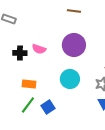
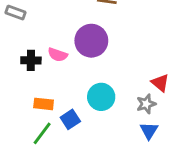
purple circle: (74, 45) -> (91, 41), moved
blue square: (48, 107) -> (70, 119), moved

